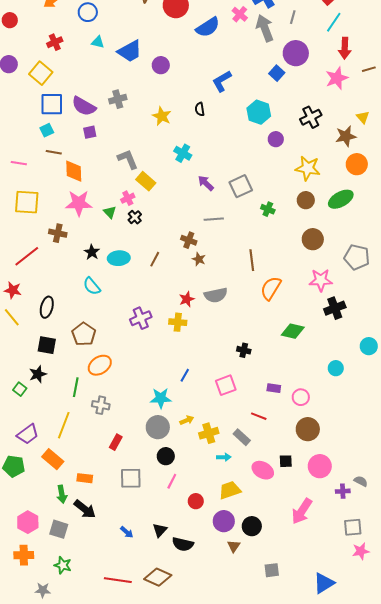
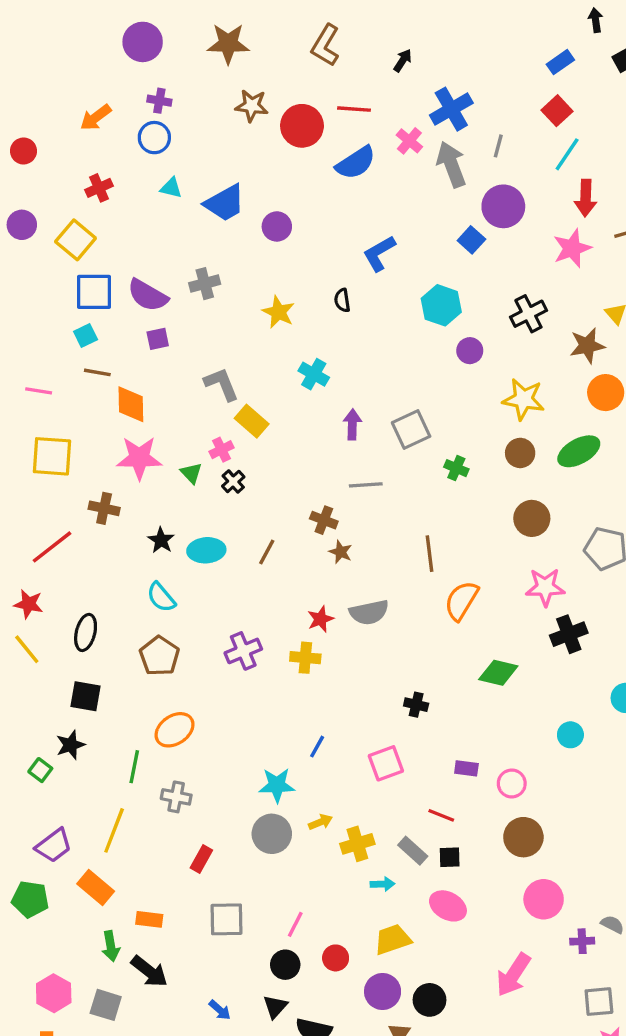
purple arrow: (206, 183) -> (352, 424), turned 48
brown pentagon: (84, 334) -> (159, 656), moved
black circle: (166, 456) -> (285, 965), moved
black square: (286, 461) -> (450, 857), moved

